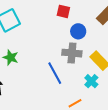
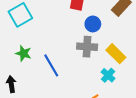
blue line: (55, 73) -> (51, 65), moved

